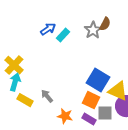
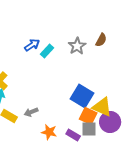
brown semicircle: (105, 24) -> (101, 40), moved
gray arrow: (47, 96) -> (31, 112), turned -72
orange square: (91, 100) -> (88, 116), moved

